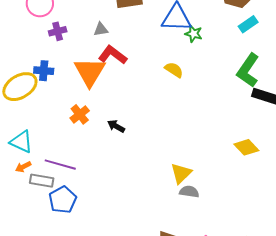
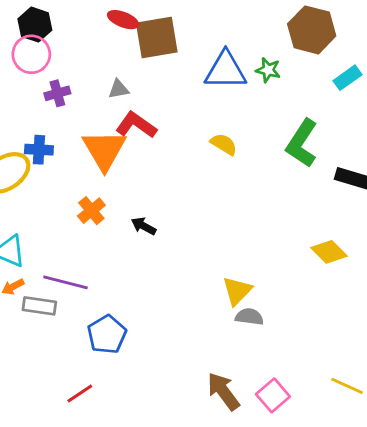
cyan rectangle: (248, 24) -> (347, 78), moved
green star: (194, 34) -> (268, 70), moved
green L-shape: (248, 70) -> (302, 143), moved
blue pentagon: (63, 200) -> (107, 335), moved

